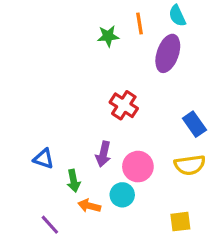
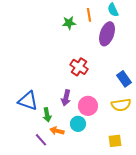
blue triangle: (44, 159) -> (28, 101), size x1.5
purple line: (50, 225) -> (41, 140), moved

